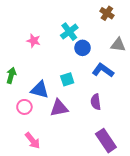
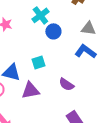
blue L-shape: (103, 70) -> (85, 51), moved
purple semicircle: (96, 102) -> (66, 84), turned -49

